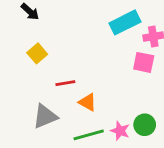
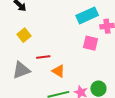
pink square: (144, 62) -> (91, 43), moved
gray triangle: (45, 116) -> (21, 70), moved

